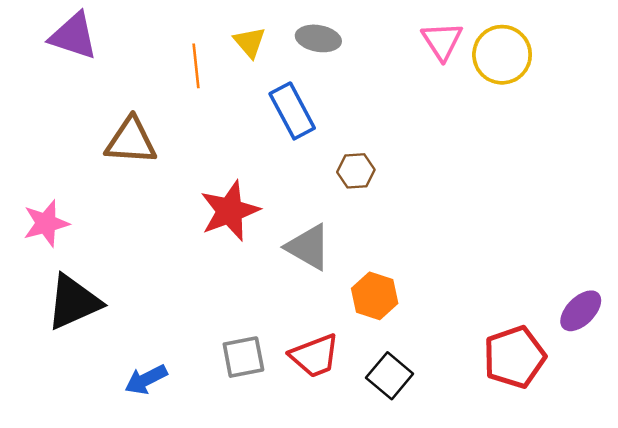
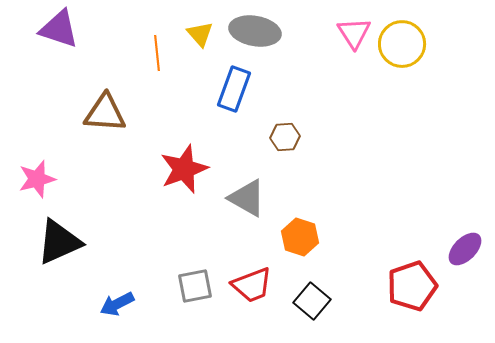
gray ellipse: (318, 38) -> (255, 31), size x1.4
blue rectangle: (292, 111) -> (234, 89), turned 48

